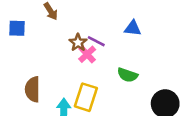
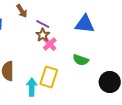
blue triangle: (133, 28) -> (85, 24), size x1.5
purple line: (96, 41) -> (43, 24), moved

